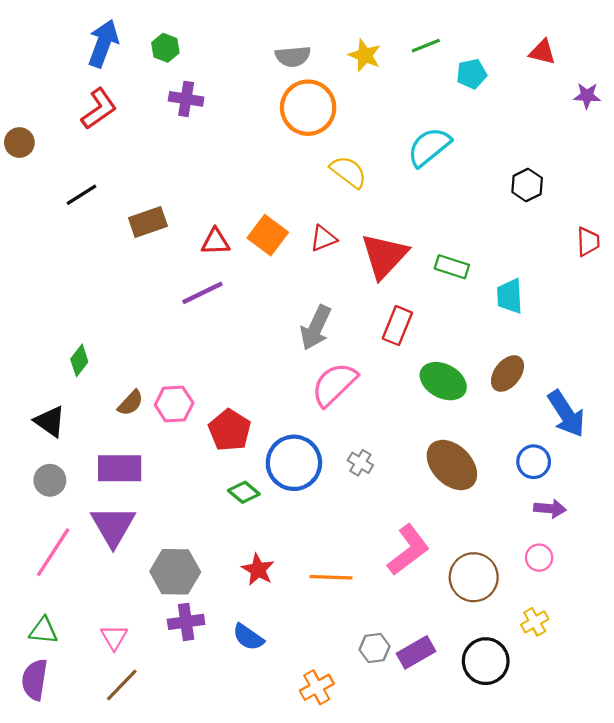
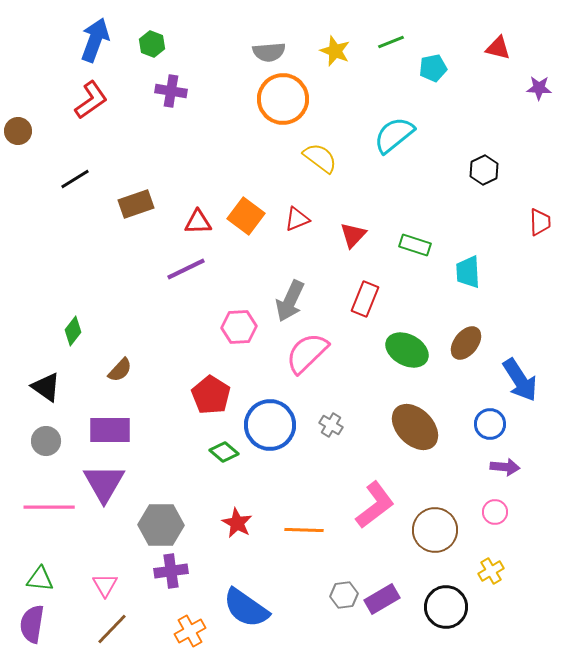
red triangle: (384, 256) -> (353, 235), size x0.6
pink hexagon: (174, 404) -> (239, 327), moved
pink line: (53, 552) -> (49, 507), turned 57
blue semicircle: (248, 637) -> (246, 608), moved, size x1.6
orange cross: (317, 687) -> (190, 631), moved

